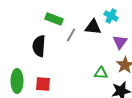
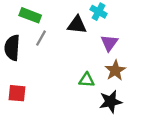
gray line: (71, 35) -> (41, 38), moved

